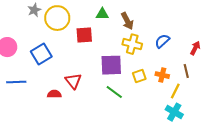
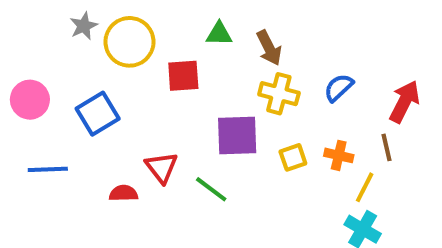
red arrow: (195, 48) -> (404, 102), size x1.5
green line: (114, 92) -> (211, 189), moved

